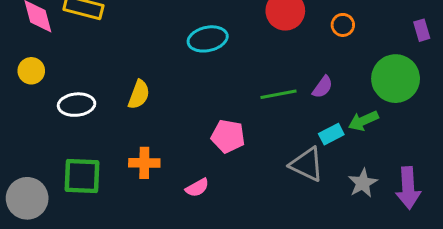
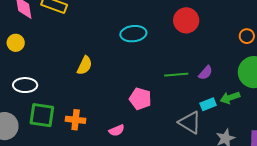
orange circle: (343, 25) -> (247, 36), moved
white ellipse: (77, 105) -> (25, 85), moved
orange cross: (144, 163) -> (76, 120), moved

